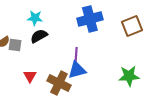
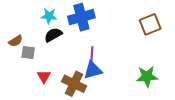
blue cross: (90, 19) -> (81, 17), moved
gray square: (15, 45) -> (28, 53), moved

